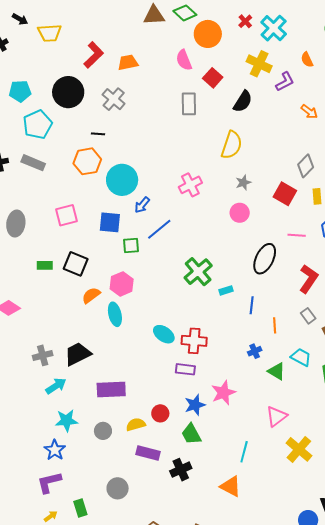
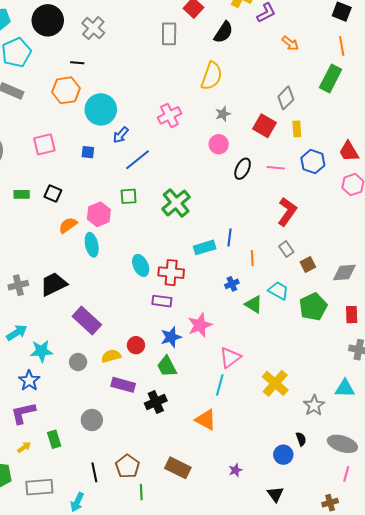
blue square: (110, 222) -> (88, 152), size x0.6
green square: (131, 246) -> (129, 196), moved
black ellipse: (265, 259) -> (243, 169), moved, size x0.7
black square: (76, 264) -> (53, 193), size x0.7
cyan rectangle: (226, 290) -> (205, 247), moved, size x1.5
cyan ellipse: (164, 334) -> (141, 265), turned 30
cyan arrow: (56, 386) -> (17, 333), moved
purple rectangle: (111, 390) -> (87, 320), turned 44
pink triangle: (277, 416) -> (230, 357), moved

